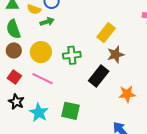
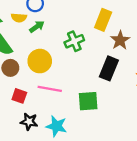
green cross: (72, 55) -> (74, 41), moved
green square: (71, 111) -> (88, 101), moved

